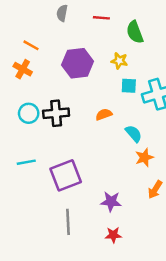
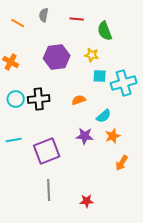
orange line: (31, 45) -> (18, 23), moved
cyan semicircle: (134, 134) -> (104, 116), turned 91
purple star: (111, 202) -> (85, 136), moved

